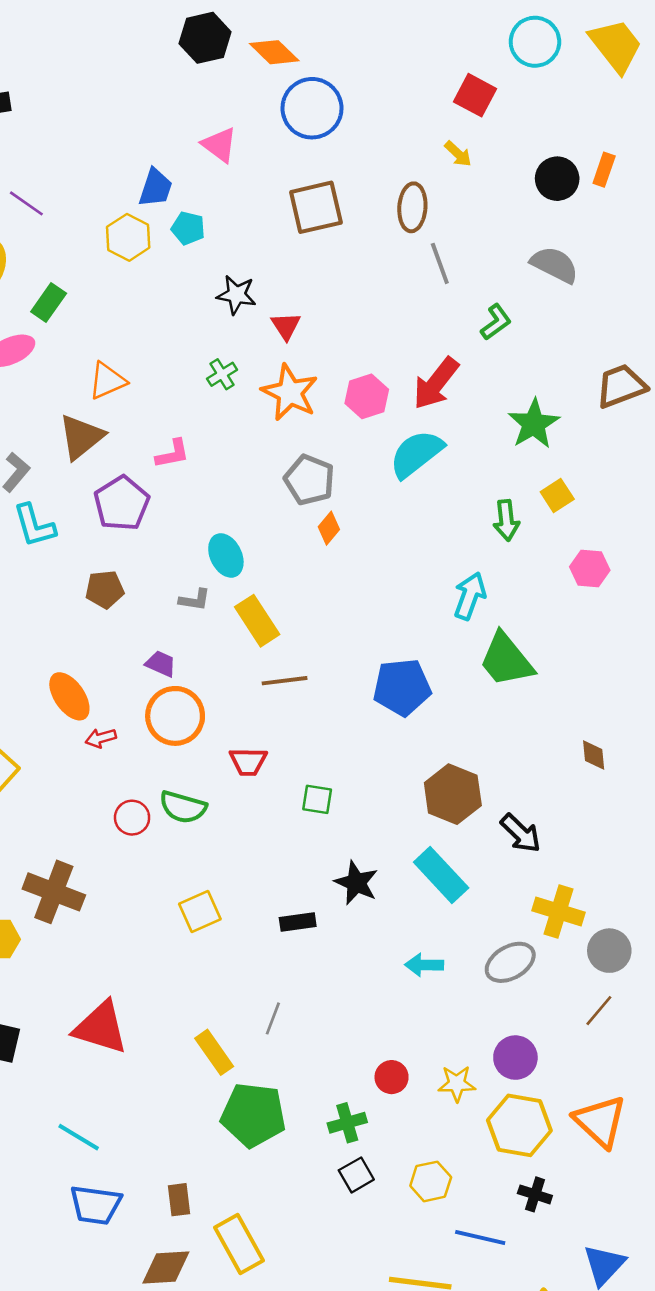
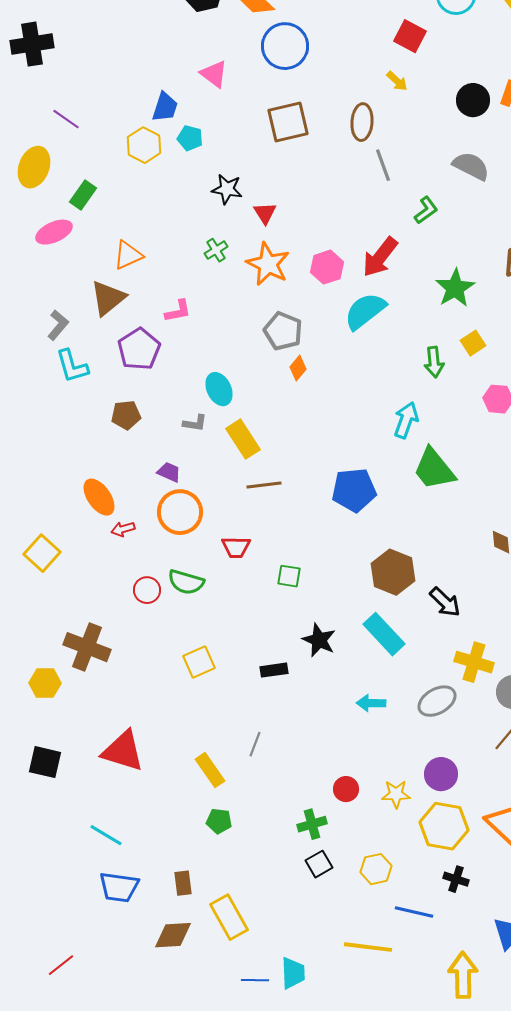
green pentagon: (253, 1115) -> (219, 821), moved, size x0.5

